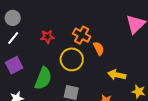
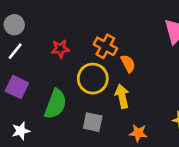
purple square: (14, 65) -> (17, 87), turned -36
yellow arrow: (117, 75) -> (122, 96), moved, turned 66

